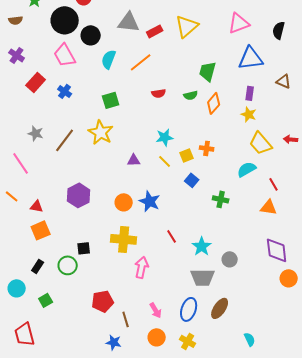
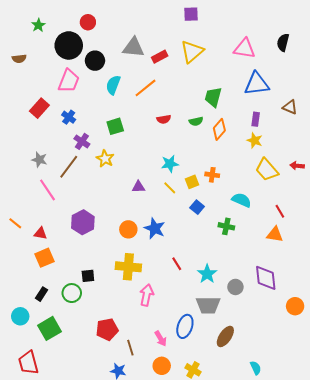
brown semicircle: (16, 20) -> (19, 59), moved
pink triangle: (239, 23) -> (245, 48), turned 30
black semicircle: (279, 30) -> (283, 42), moved
purple cross: (17, 55) -> (82, 141), moved
pink trapezoid: (65, 55) -> (69, 81), turned -130
yellow star: (101, 132) -> (105, 159), size x0.7
pink line: (21, 163) -> (47, 190), moved
cyan semicircle: (247, 169) -> (242, 200), moved, turned 54
purple diamond: (277, 250) -> (266, 278), moved
green square: (46, 300) -> (50, 328), size x1.6
blue ellipse: (189, 309) -> (185, 326), moved

